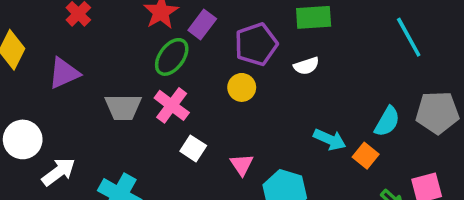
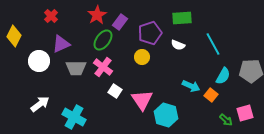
cyan line: (409, 37) -> (213, 44), moved
white semicircle: (306, 66) -> (178, 45), turned 40
purple triangle: (64, 73) -> (61, 44), moved
white circle: (23, 139) -> (39, 61), moved
pink triangle: (242, 165) -> (142, 100), size x1.6

